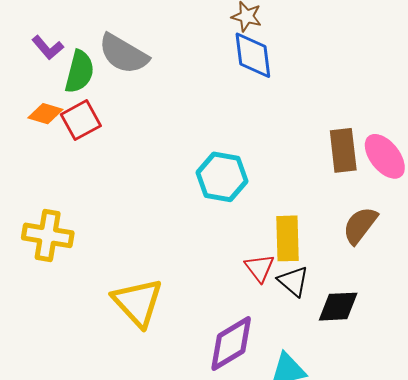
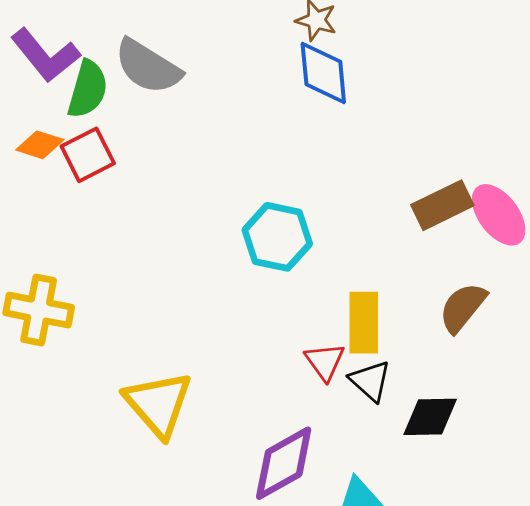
purple L-shape: (48, 48) -> (45, 55), size x1.6
brown rectangle: (343, 150) -> (442, 205), turned 69

